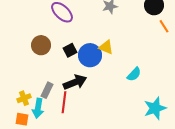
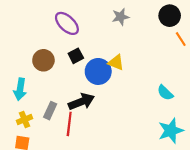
black square: (70, 50) -> (76, 56), moved
cyan semicircle: (134, 74) -> (165, 93), moved, turned 91
cyan arrow: (38, 108) -> (20, 89), moved

